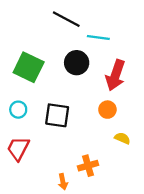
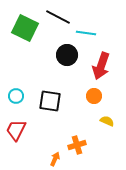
green square: (29, 67) -> (25, 28), moved
orange arrow: (63, 182) -> (55, 159), turned -144

